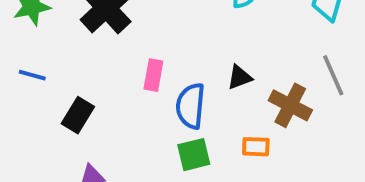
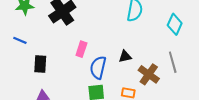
black rectangle: (78, 115) -> (40, 64), turned -36

